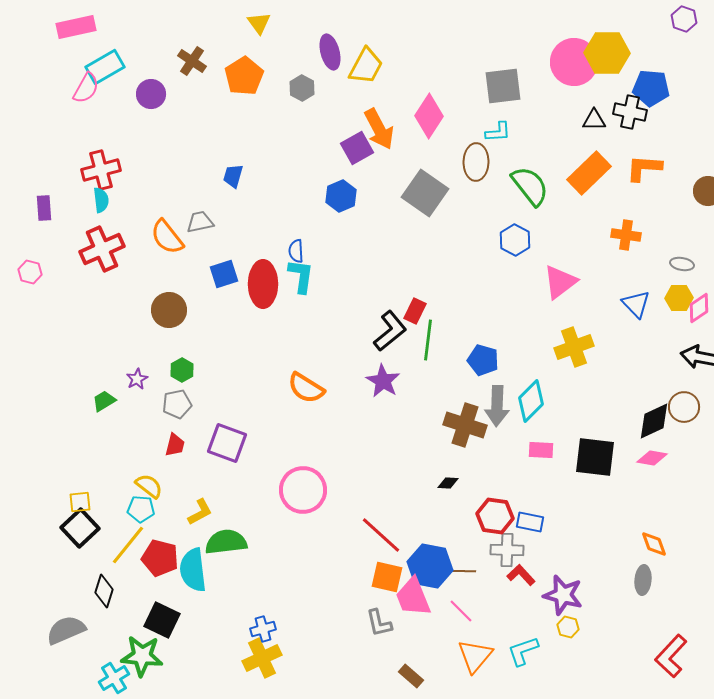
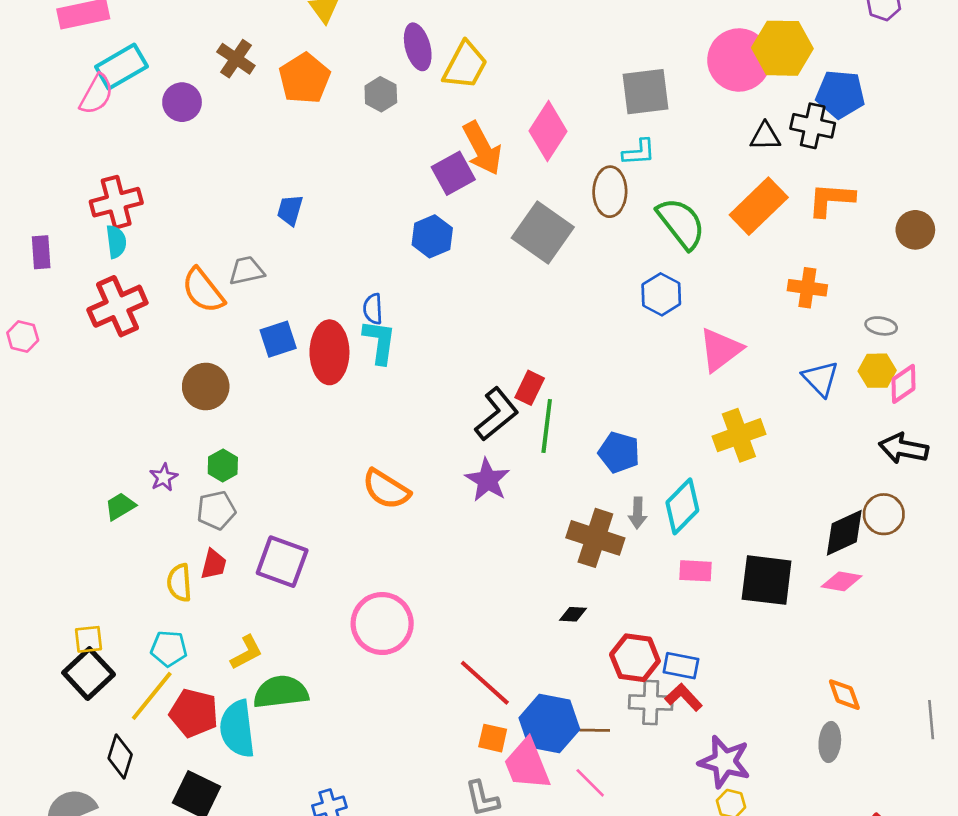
gray arrow: (497, 406) -> (638, 513), size x0.6
yellow semicircle: (149, 486) -> (179, 583), moved, turned -132
red L-shape: (521, 575) -> (684, 697), moved
orange square: (387, 577) -> (493, 738), size x0.7

